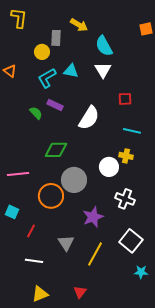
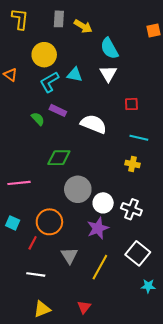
gray rectangle: (56, 38) -> (59, 19), moved
yellow circle: (42, 52) -> (44, 55), size x1.5
white semicircle: (89, 118) -> (94, 124), turned -100
white circle: (109, 167) -> (103, 203), moved
orange circle: (51, 196) -> (49, 222), moved

